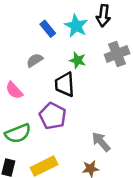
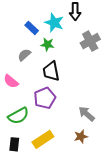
green star: (78, 60) -> (47, 44), moved
purple pentagon: (53, 116) -> (45, 98), turned 30

